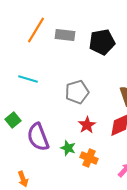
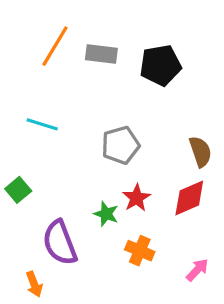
purple semicircle: (38, 137) -> (60, 243), moved
green star: (68, 148) -> (106, 214), moved

